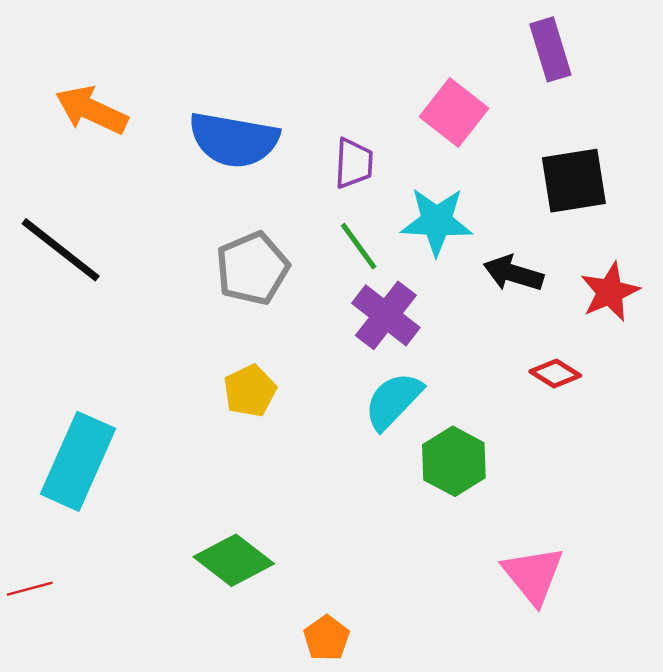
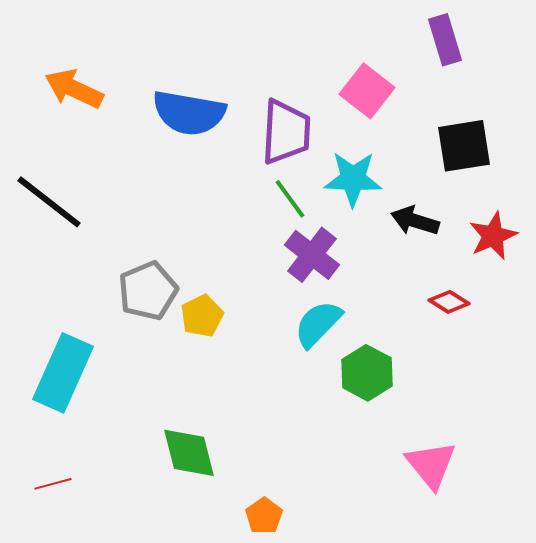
purple trapezoid: (354, 163) -> (286, 132), size x1.6
gray pentagon: (252, 268) -> (148, 291), moved
green diamond: (234, 560) -> (189, 453), turned 38
red line: (30, 589) -> (53, 484), moved

